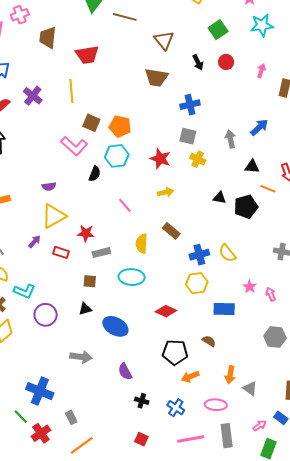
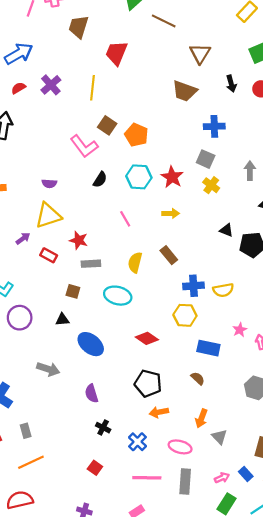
red trapezoid: (87, 55) -> (116, 53), turned 110
cyan hexagon: (117, 156) -> (139, 177), moved
yellow semicircle: (227, 253) -> (223, 290), turned -72
brown semicircle: (209, 341) -> (198, 378), moved

